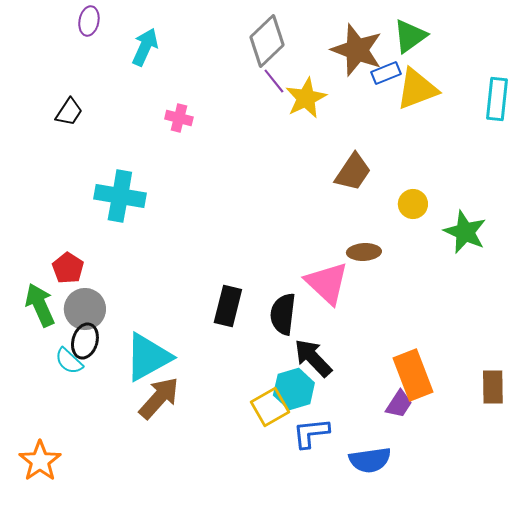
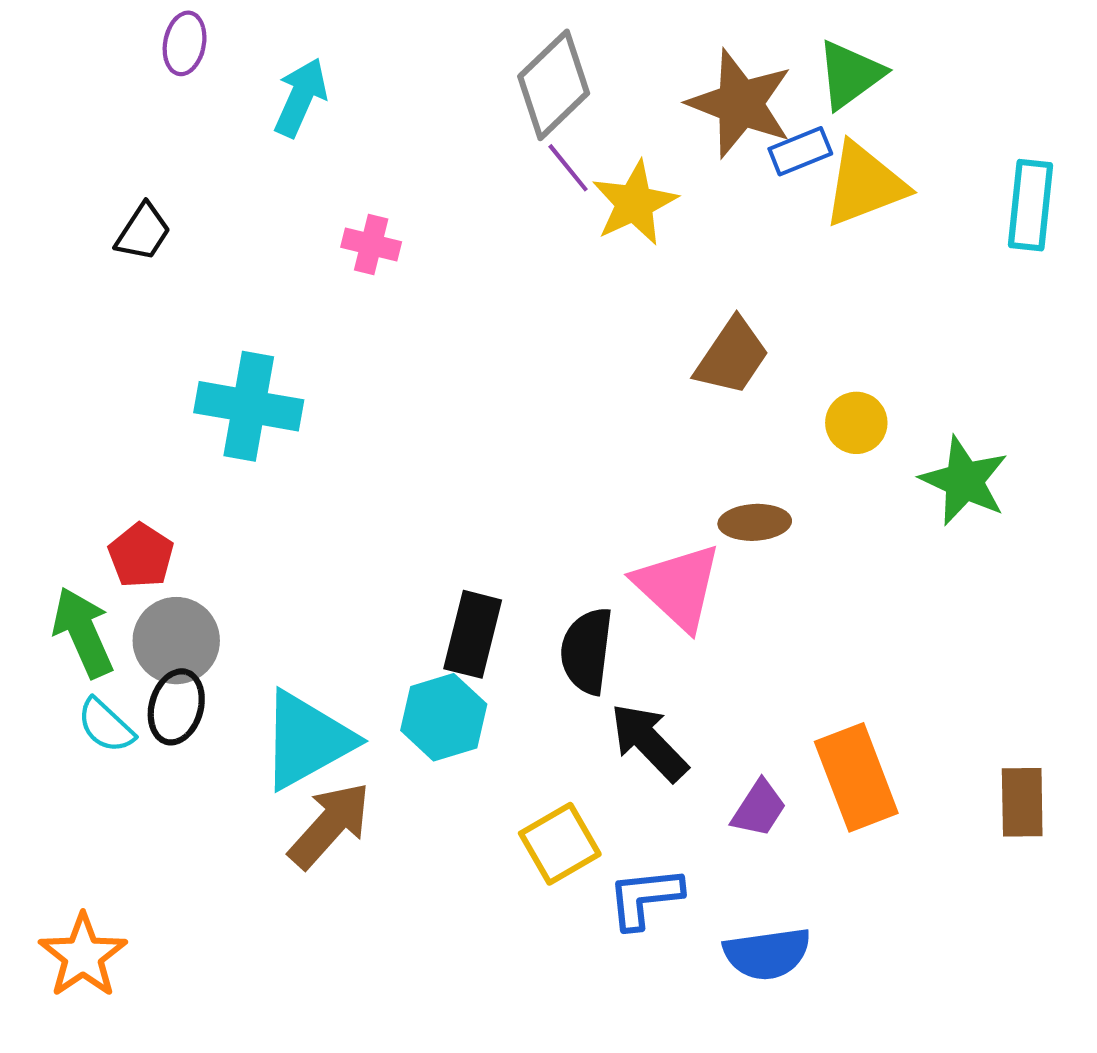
cyan semicircle: (69, 361) -> (106, 726), moved
cyan hexagon: (294, 389) -> (444, 717), moved
purple trapezoid: (399, 404) -> (759, 808), moved

